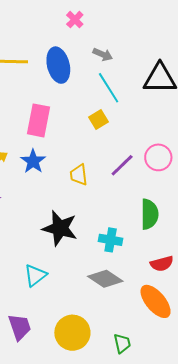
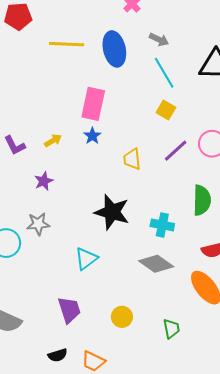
yellow square: (99, 119) -> (166, 110), moved, turned -30
blue star: (33, 161) -> (92, 136), moved, size x0.7
yellow circle: (72, 333) -> (122, 317), size x0.6

